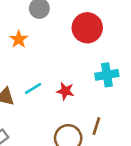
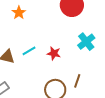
cyan cross: (107, 75) -> (86, 42), turned -30

